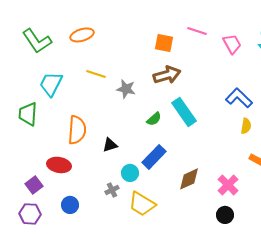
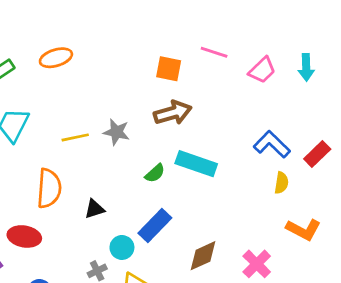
pink trapezoid: (232, 44) -> (262, 70), turned 75
yellow line: (96, 74) -> (75, 137), moved, turned -30
cyan rectangle: (184, 112) -> (196, 164), turned -36

